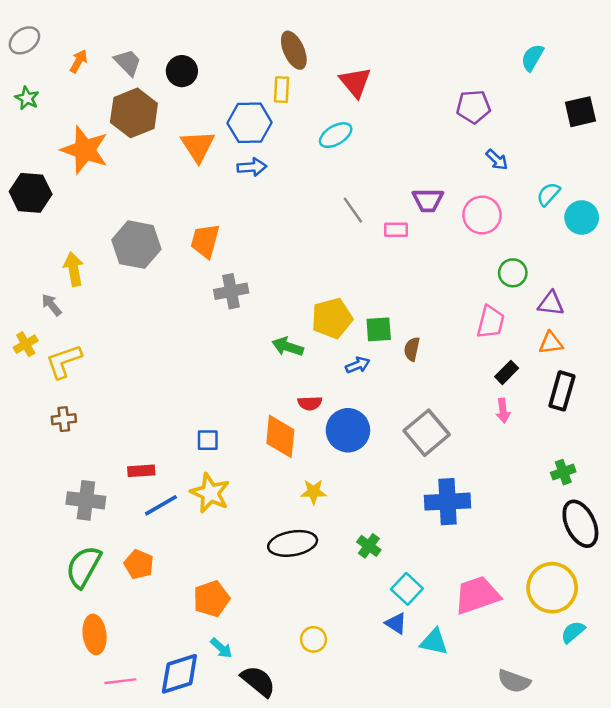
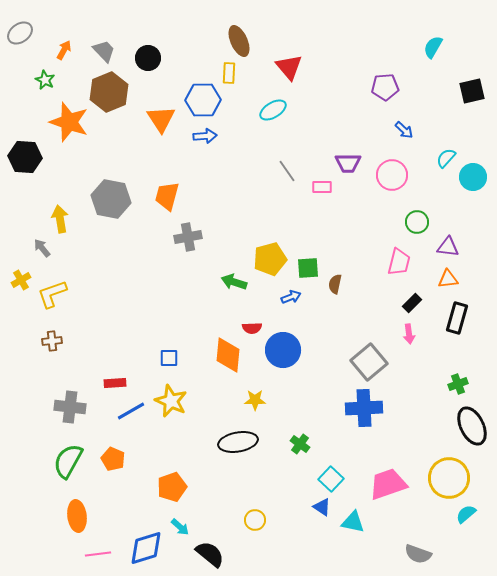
green star: (27, 98) -> (45, 80), moved
gray square: (427, 433) -> (369, 362), moved

